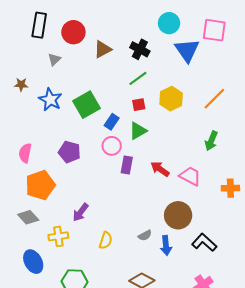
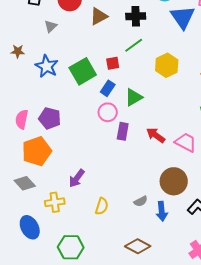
black cross: (140, 49) -> (136, 16), turned -30
red square: (139, 105) -> (113, 63), moved
purple pentagon: (69, 152) -> (50, 118), moved

